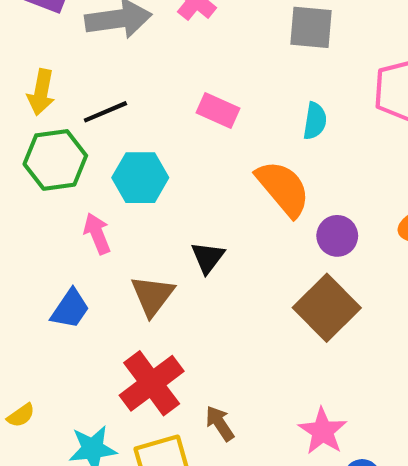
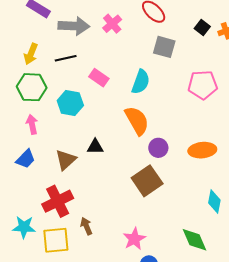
pink rectangle: (218, 110) -> (99, 78), moved
black line: (105, 112) -> (66, 58), moved
cyan semicircle: (315, 121) -> (141, 82), moved, size x1.4
pink arrow: (97, 234) -> (32, 124), moved
black triangle: (208, 257) -> (95, 147), turned 42

